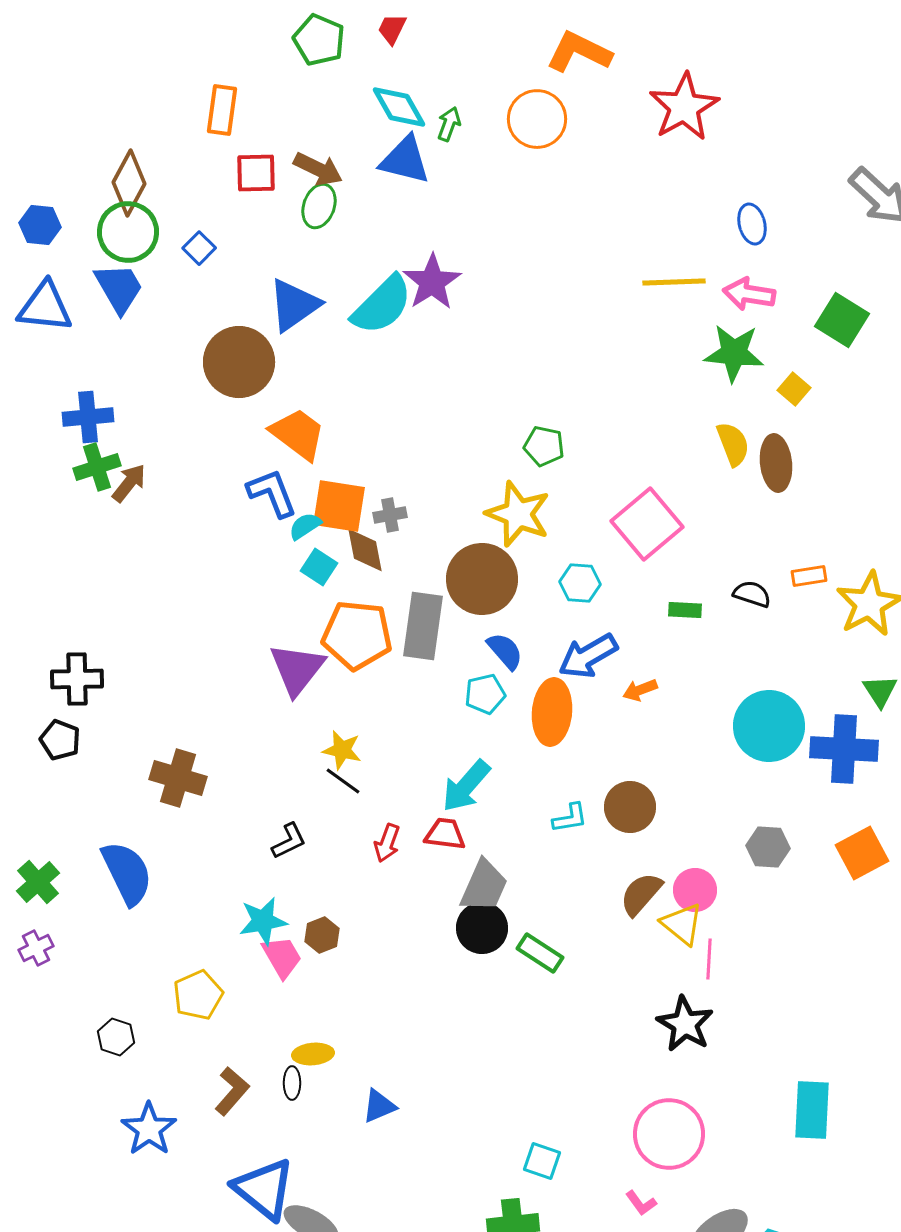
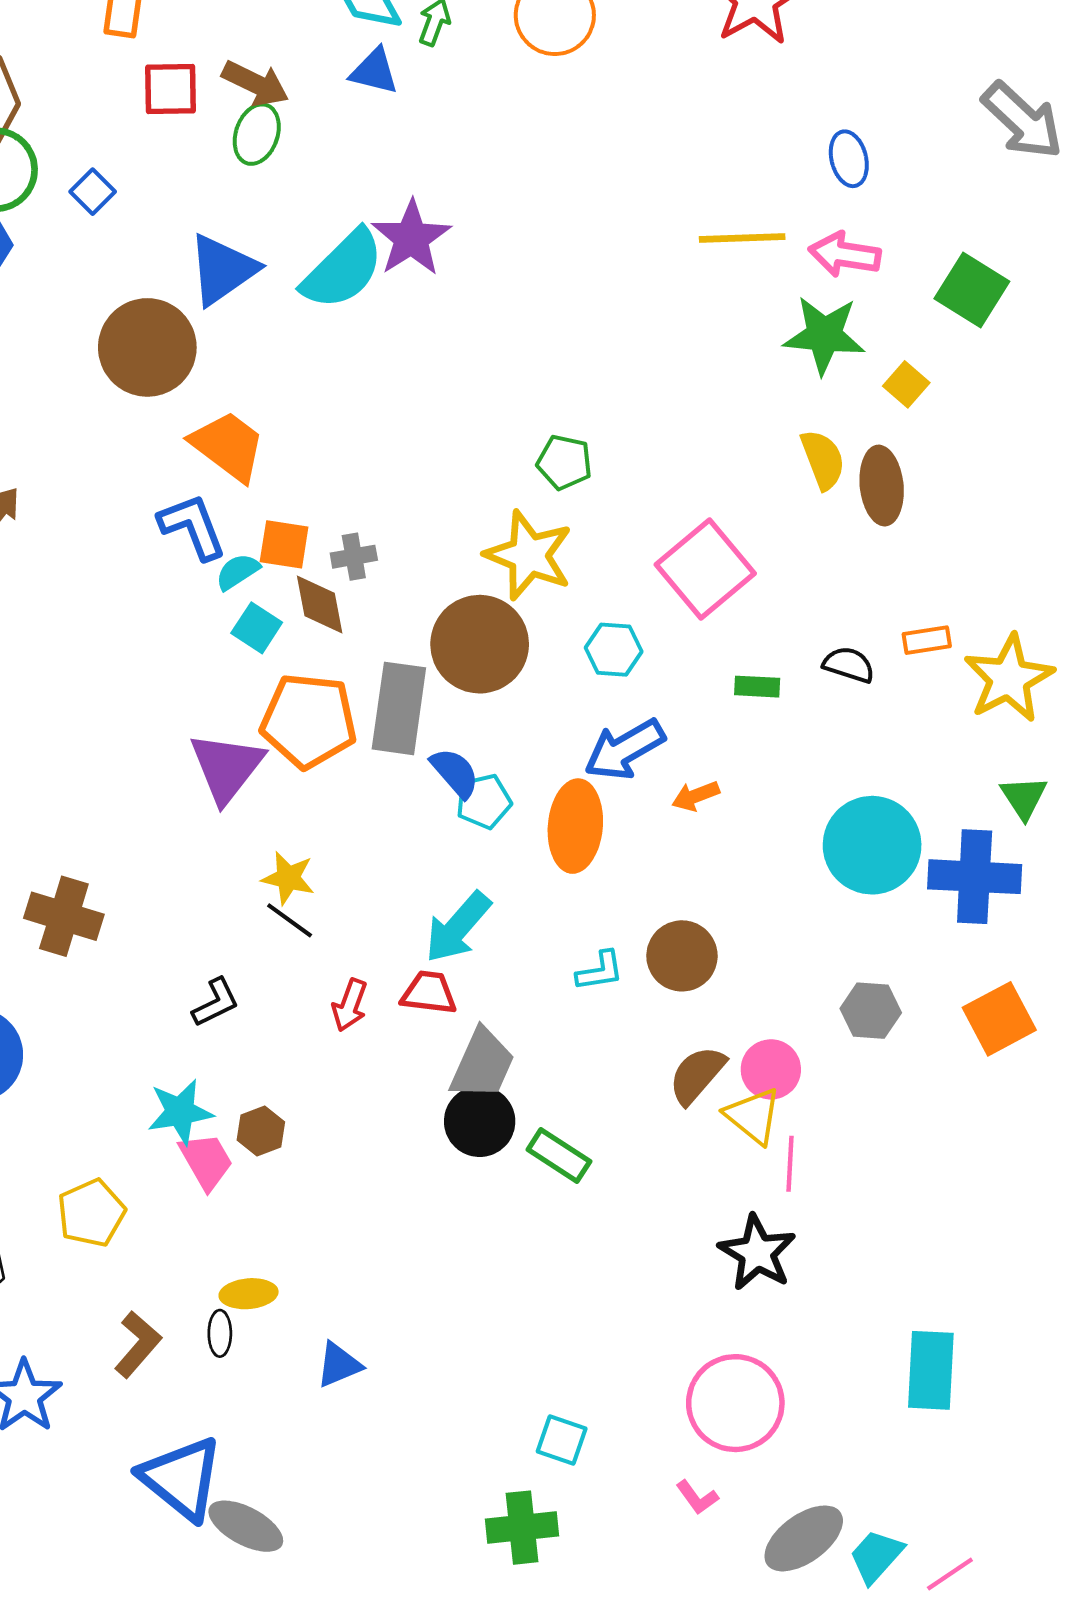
blue triangle: (405, 160) -> (374, 71), size x0.7
orange square: (339, 506) -> (284, 544), size x0.7
blue semicircle: (505, 651) -> (455, 773), moved

